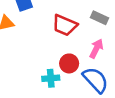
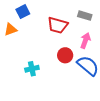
cyan cross: (51, 78) -> (32, 69), moved

